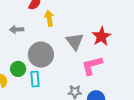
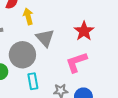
gray triangle: (75, 41) -> (45, 38), moved
cyan rectangle: (35, 79) -> (33, 81), moved

